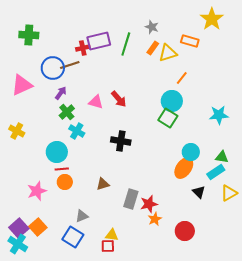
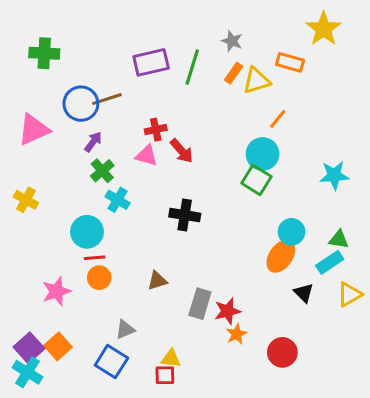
red cross: (83, 48) -> (156, 130), moved

